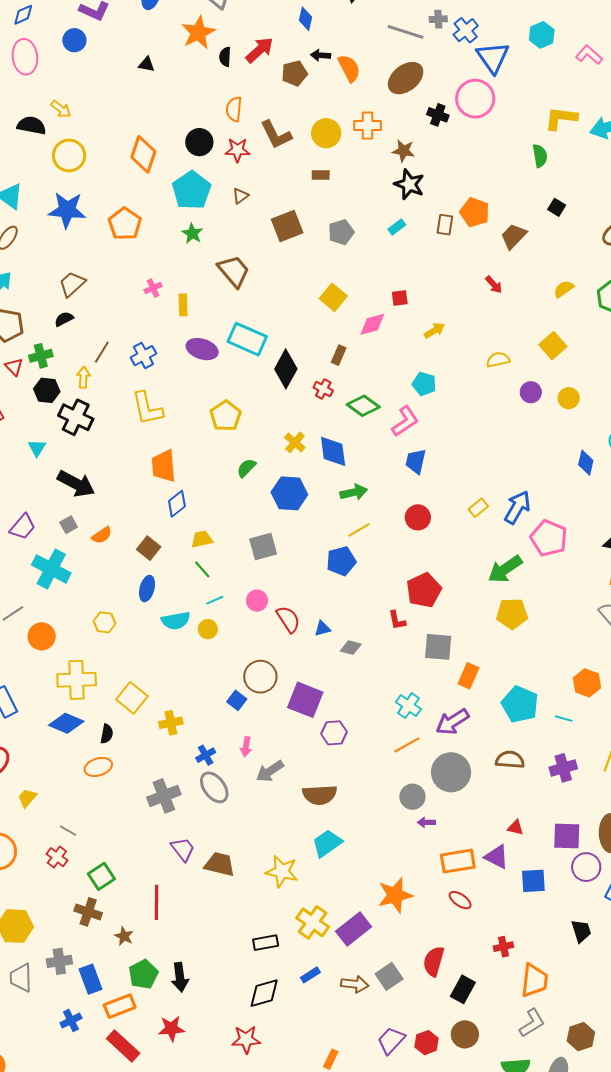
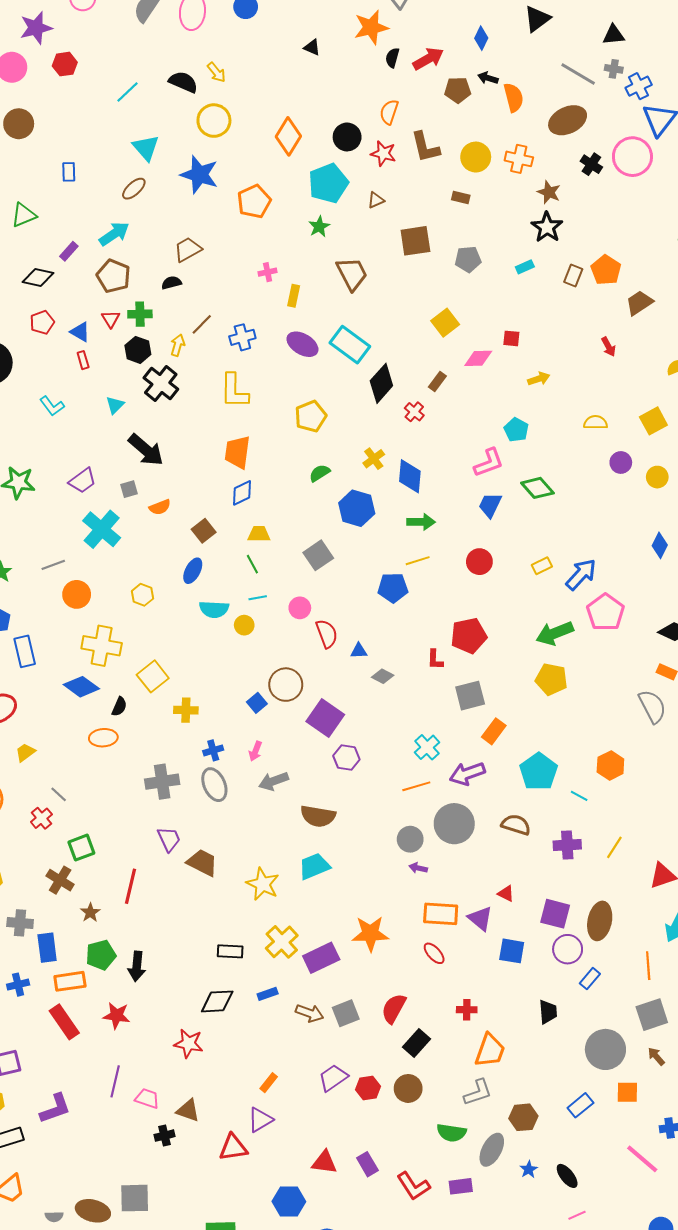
green diamond: (363, 406) -> (537, 488), moved
gray square: (263, 547) -> (318, 555), turned -32
gray square: (438, 647) -> (470, 696), turned -32

